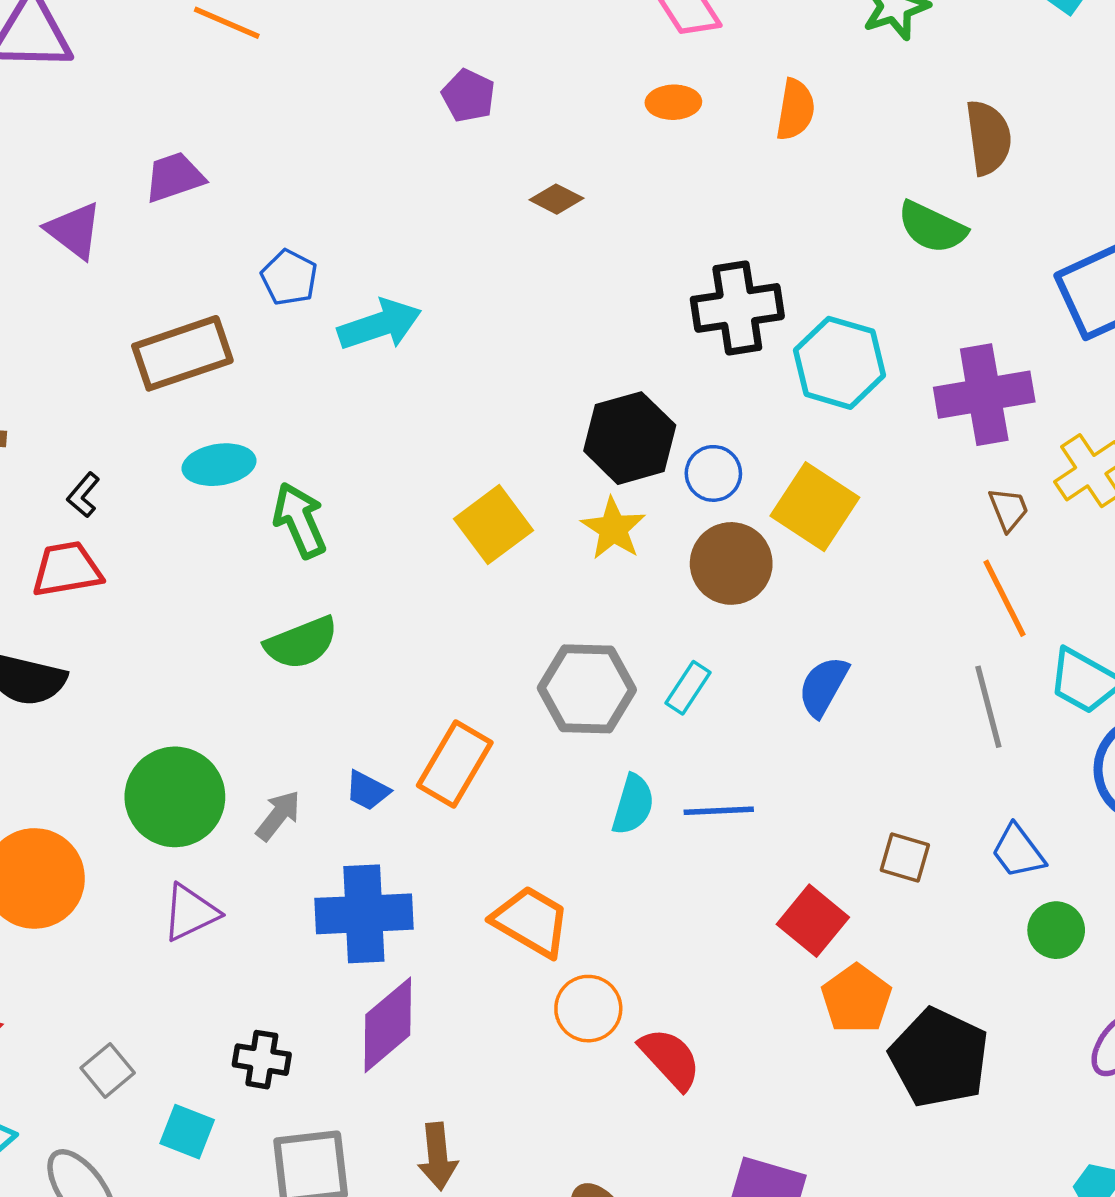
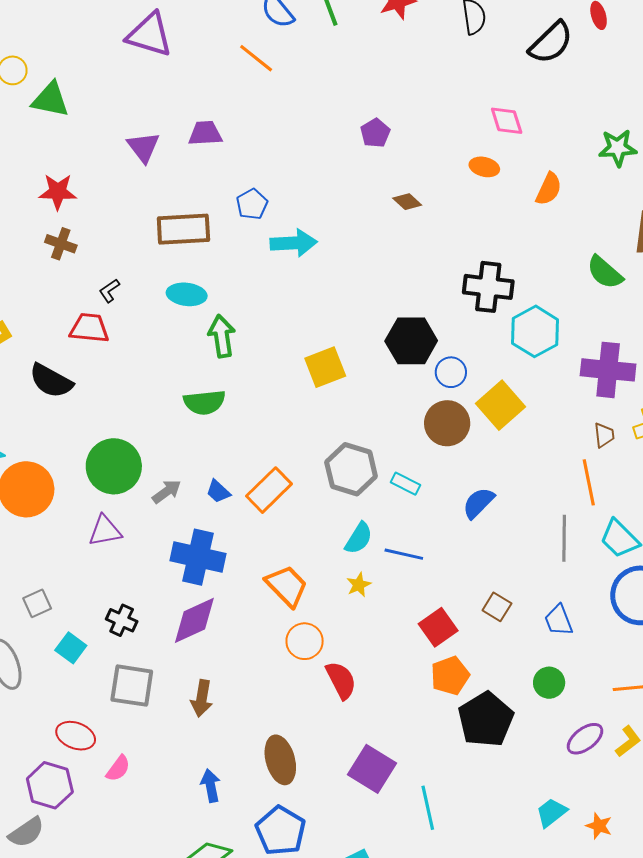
yellow star: (613, 529) -> (359, 585), moved, size x0.7
cyan rectangle: (688, 688) -> (406, 484), turned 68
green circle: (1056, 930) -> (549, 683), moved

